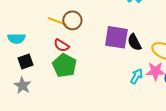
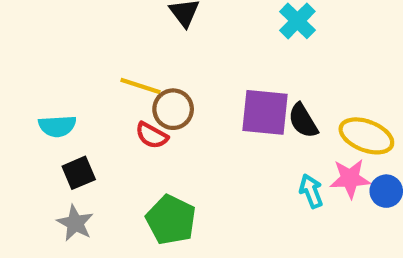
brown circle: (72, 20) -> (173, 109), moved
green pentagon: (64, 65) -> (171, 220), moved
cyan arrow: (137, 76) -> (311, 191), turned -49

